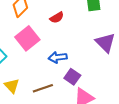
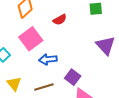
blue arrow: (58, 57) -> (48, 59), moved

